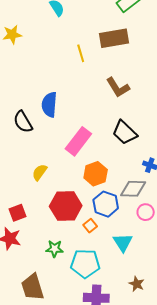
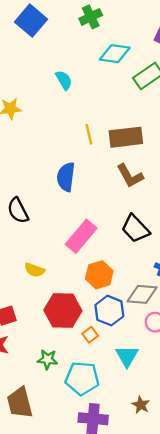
brown rectangle: (114, 38) -> (126, 137), moved
blue semicircle: (49, 105) -> (66, 177), moved
yellow semicircle: (40, 172) -> (34, 270), turned -108

